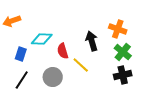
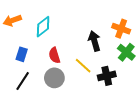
cyan diamond: (42, 39) -> (43, 27), moved, turned -40
red semicircle: (63, 51) -> (54, 55), moved
black cross: (123, 75) -> (107, 76), moved

